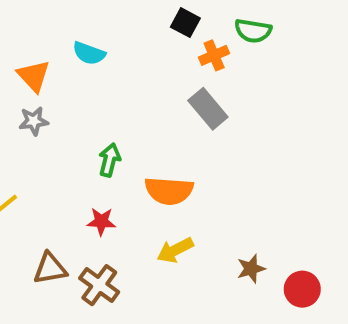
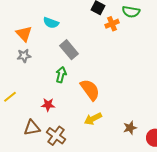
gray rectangle: (208, 109) -> (69, 50), moved
orange semicircle: (169, 191) -> (90, 90), turned -130
red star: (101, 221) -> (48, 105), moved

